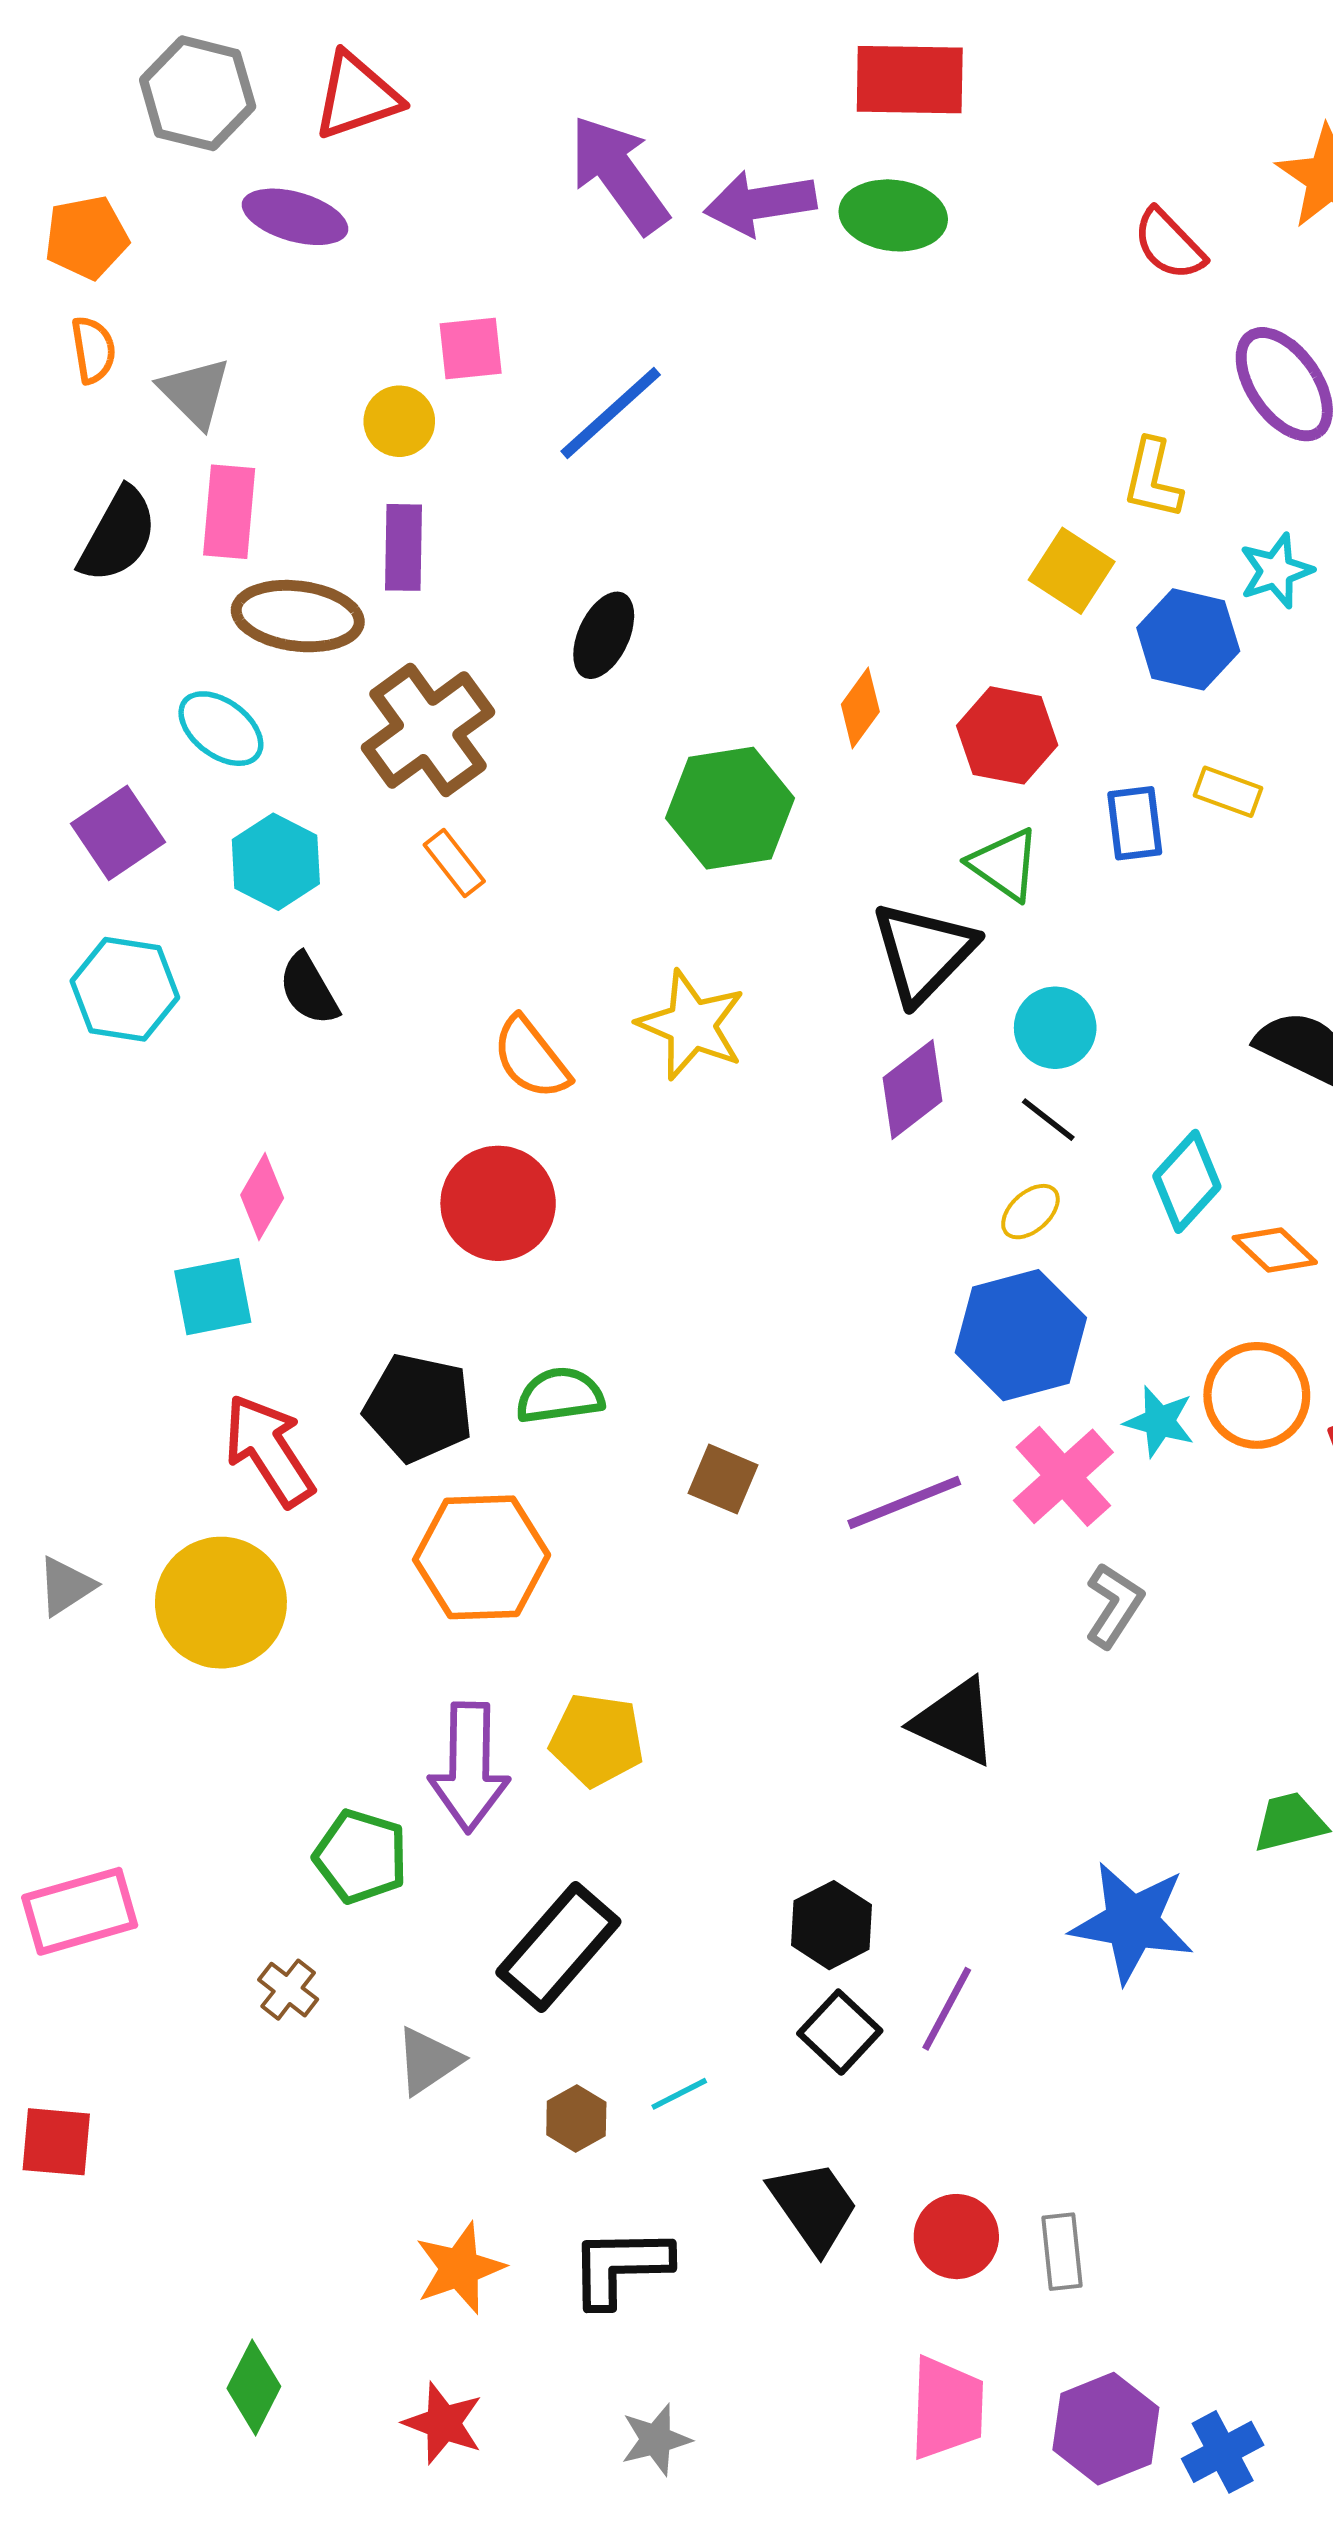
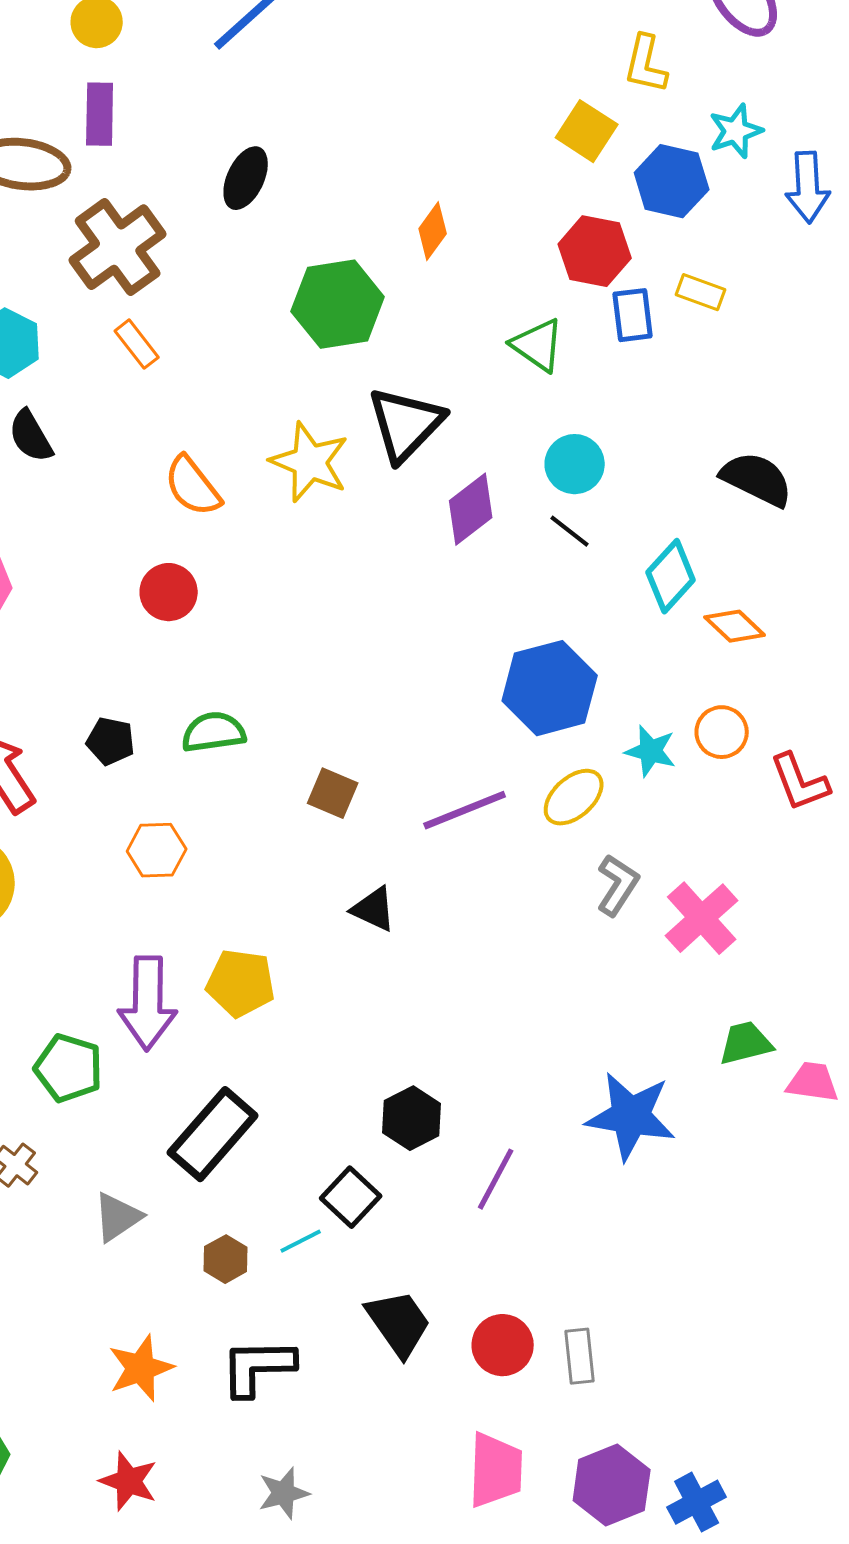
red hexagon: (1007, 735) -> (595, 251), moved
black triangle: (923, 952) -> (406, 424), moved
red circle: (498, 1203) -> (169, 592), size x0.7
yellow ellipse: (1030, 1212) -> (574, 797), moved, size x1.4
orange circle: (1257, 1395) -> (722, 732), size x0.7
black pentagon: (418, 1408) -> (111, 741), size x0.6
pink cross: (1063, 1476) -> (702, 918), moved
orange hexagon: (482, 1557) -> (157, 850), size x0.6
black triangle: (955, 1722) -> (374, 909), moved, size x0.7
black square: (840, 2032) -> (351, 1197), moved

